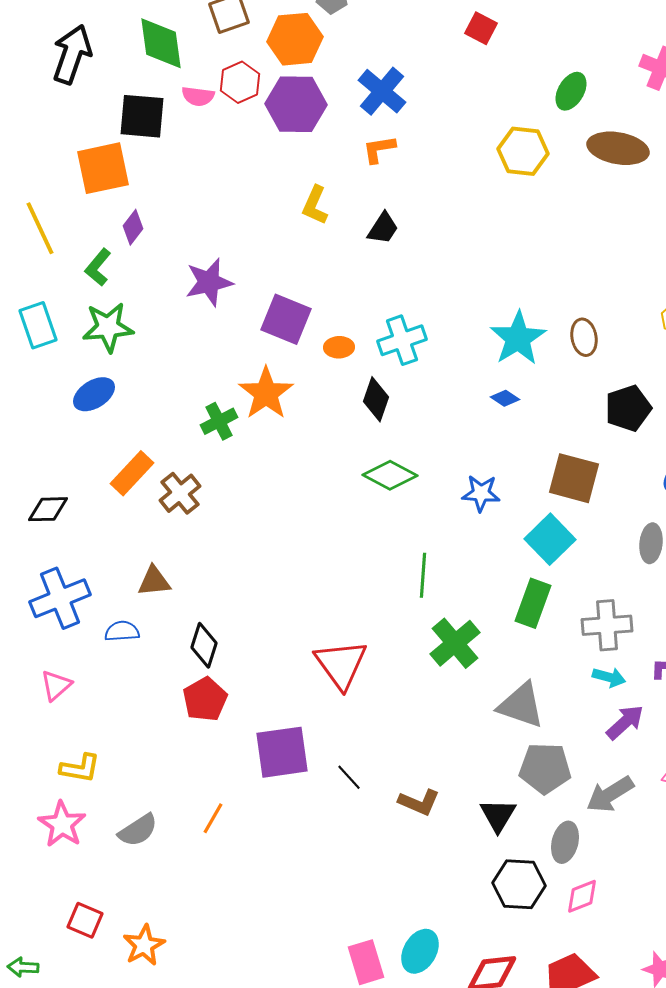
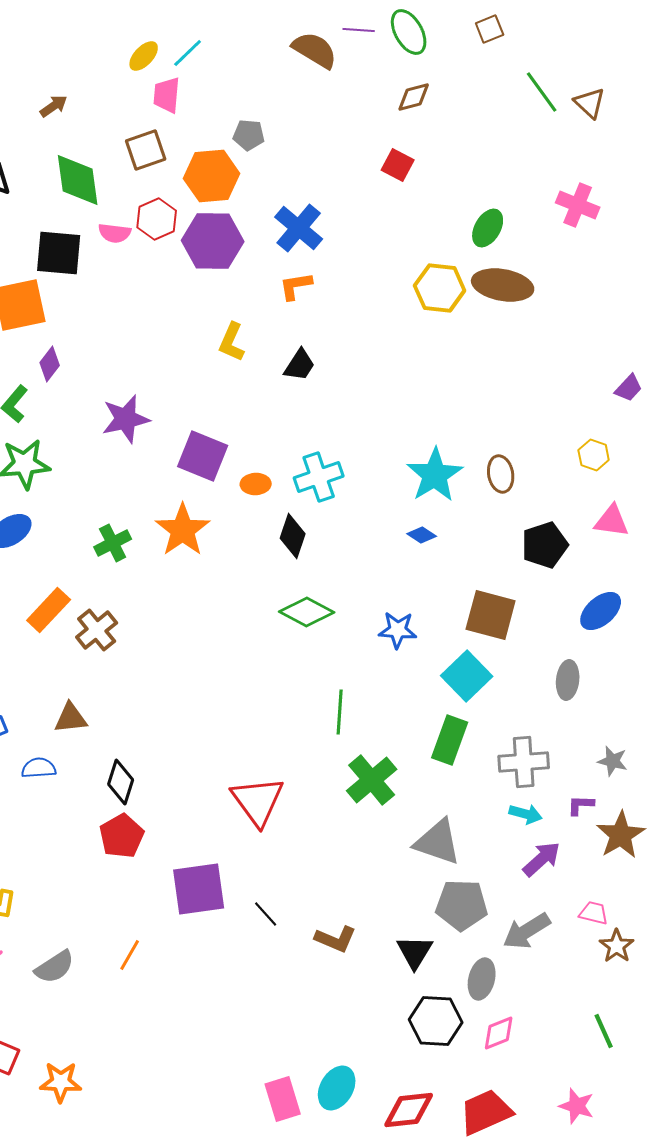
brown ellipse: (618, 148) -> (503, 285), moved
green cross: (219, 421) -> (113, 543), moved
orange star: (144, 945) -> (61, 1082), turned 30

